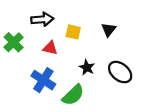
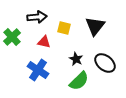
black triangle: (109, 30) -> (95, 26), size x1.5
green semicircle: (73, 95) -> (79, 81), moved

